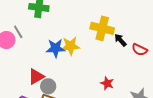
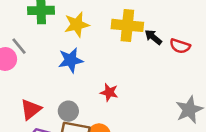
yellow star: (70, 46) -> (77, 25), moved
red triangle: (36, 77) -> (31, 109), moved
red star: (107, 83) -> (109, 92), moved

